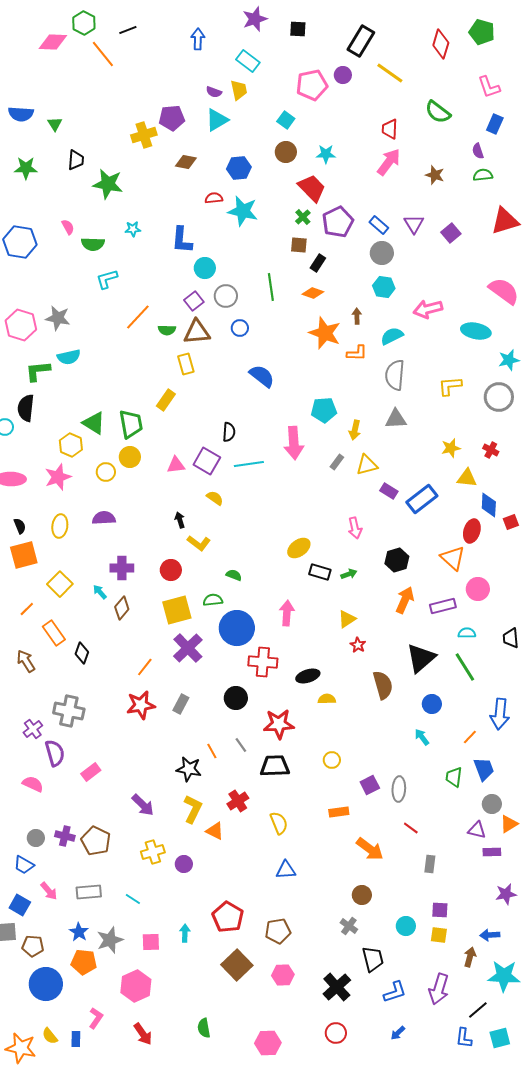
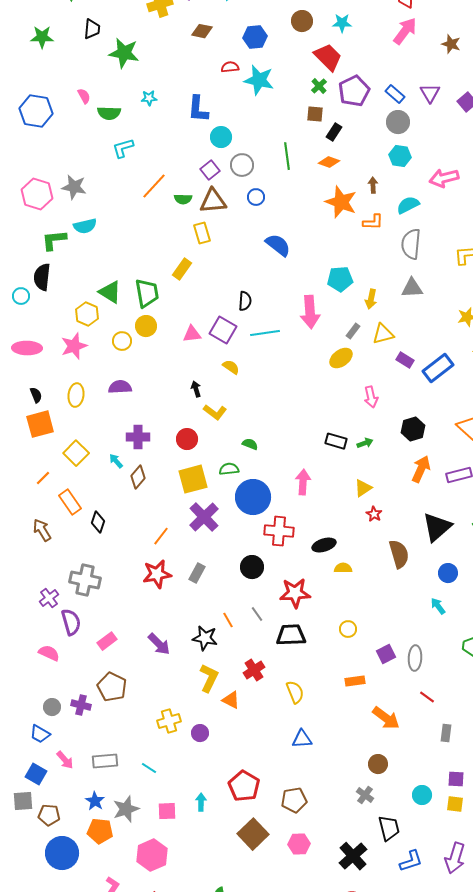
yellow ellipse: (299, 548) -> (341, 358), moved
purple arrow: (143, 805) -> (159, 644), moved
brown pentagon: (96, 841) -> (112, 687), moved

